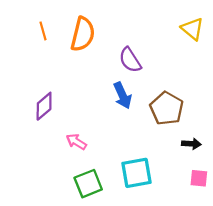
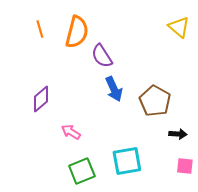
purple semicircle: (130, 60) -> (102, 56), moved

